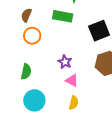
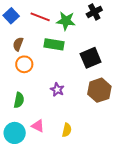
pink triangle: (72, 80) -> (38, 126), moved
cyan circle: (34, 100) -> (15, 133), moved

